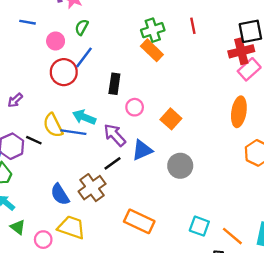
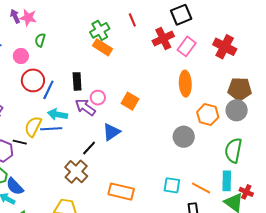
red cross: (241, 51) -> (163, 39), moved
blue line: (84, 57) -> (48, 90), moved
yellow semicircle: (53, 125) -> (33, 127), turned 65
purple arrow: (115, 135) -> (85, 107), moved
gray circle: (180, 166) -> (184, 137), moved
blue semicircle: (60, 194) -> (15, 186), moved

